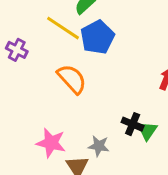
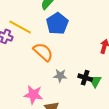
yellow line: (63, 28) -> (20, 27), moved
gray star: (99, 146) -> (60, 76), moved

